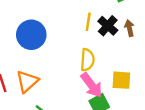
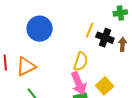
black cross: (108, 26) -> (105, 38), turned -36
yellow square: (121, 80) -> (105, 86), turned 30

